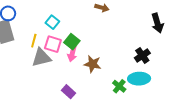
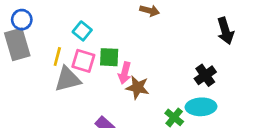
green square: (72, 42) -> (109, 57), turned -35
pink arrow: (72, 54) -> (125, 73), moved

